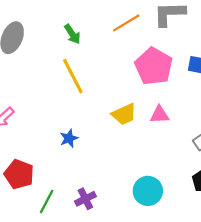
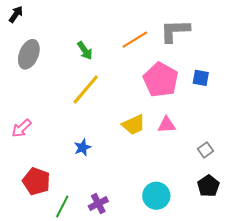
yellow line: (73, 76) -> (86, 89), turned 68

